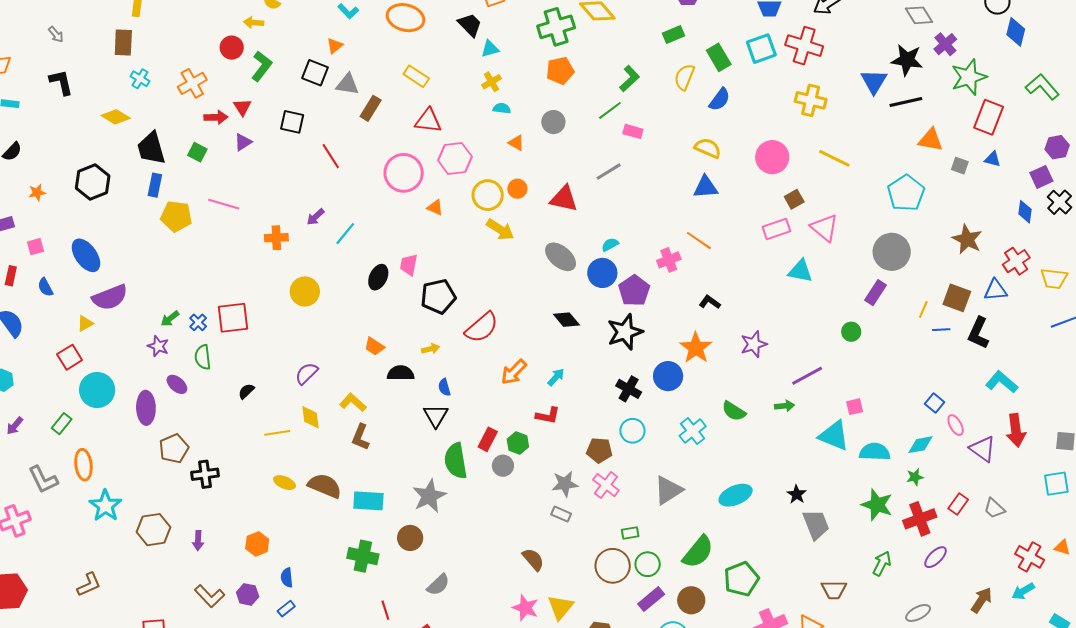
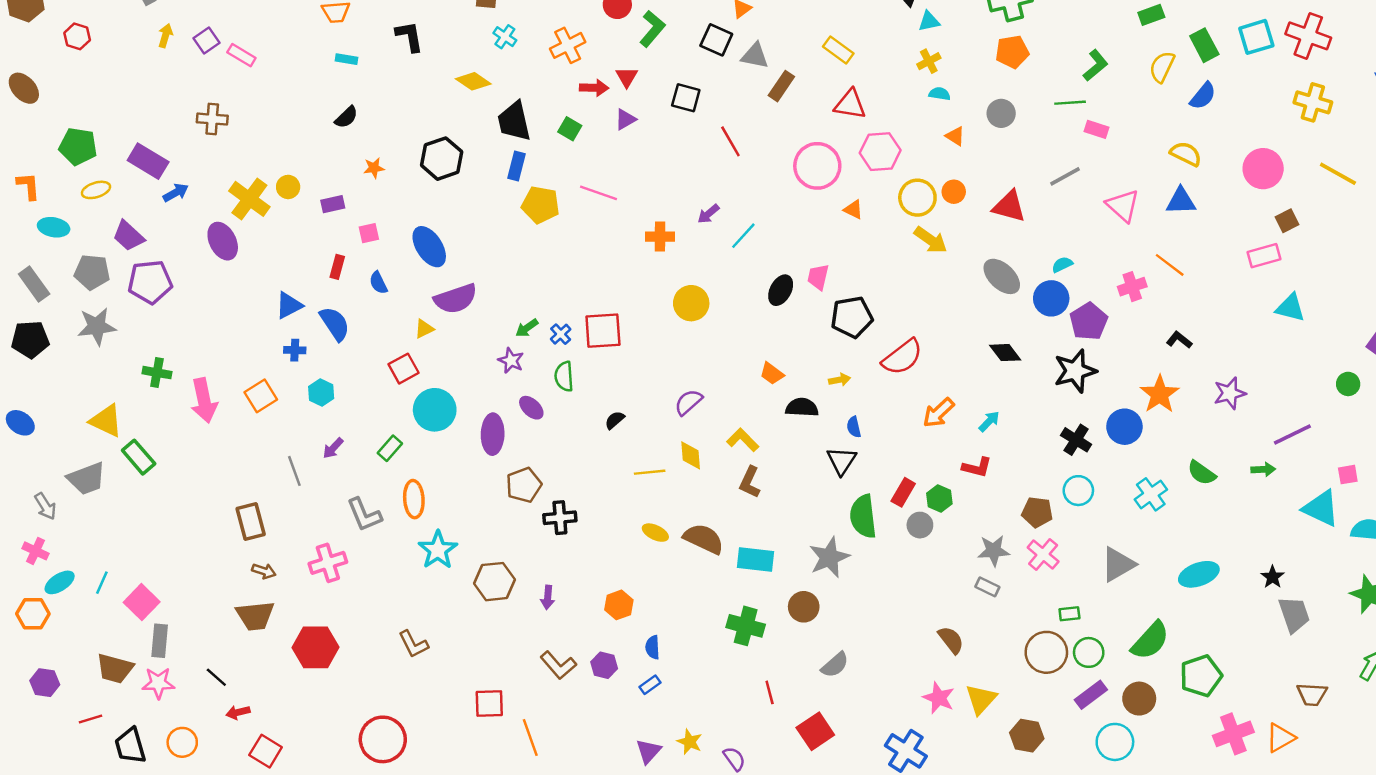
green line: (610, 110) -> (1070, 103), turned 30
pink triangle: (824, 228) -> (1123, 206), moved
brown L-shape: (89, 585) -> (413, 644), turned 84

